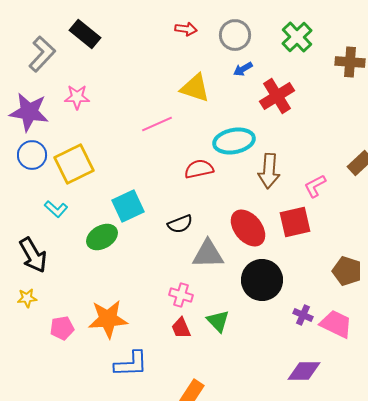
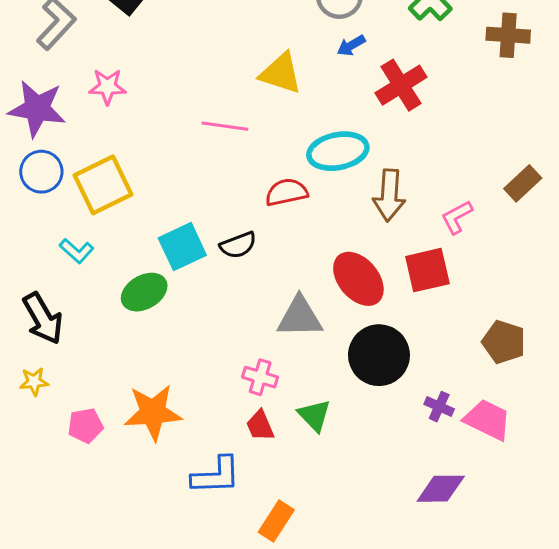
pink line: (157, 124) -> (225, 126), turned 32
black semicircle: (180, 224) -> (238, 245), moved
blue L-shape: (131, 364) -> (216, 476), moved

